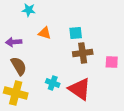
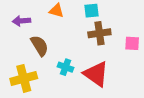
brown semicircle: (19, 66) -> (40, 46), moved
yellow cross: (16, 93) -> (24, 78), turned -30

